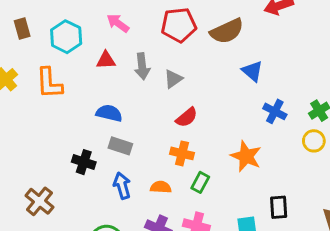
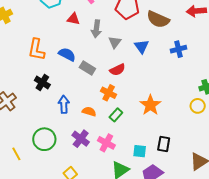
brown semicircle: (227, 31) -> (158, 19), turned 35
blue triangle: (252, 71) -> (142, 47), moved
gray triangle: (173, 79) -> (115, 42), turned -32
orange L-shape: (49, 83) -> (36, 50), moved
blue cross: (275, 111) -> (179, 49), moved, turned 35
gray rectangle: (120, 146) -> (87, 68), moved

